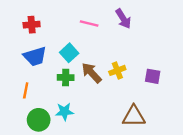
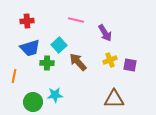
purple arrow: (123, 19) -> (105, 33), moved
yellow cross: (117, 70) -> (110, 60), moved
green cross: (66, 77) -> (47, 63), moved
orange line: (26, 90) -> (14, 76), moved

